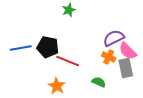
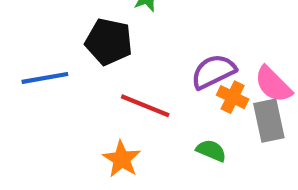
purple semicircle: (114, 38) -> (213, 72), moved
black pentagon: (48, 47) -> (109, 42), moved

